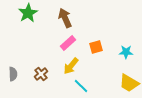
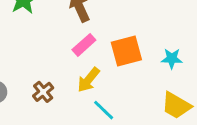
orange square: (96, 47) -> (126, 51), size x1.5

